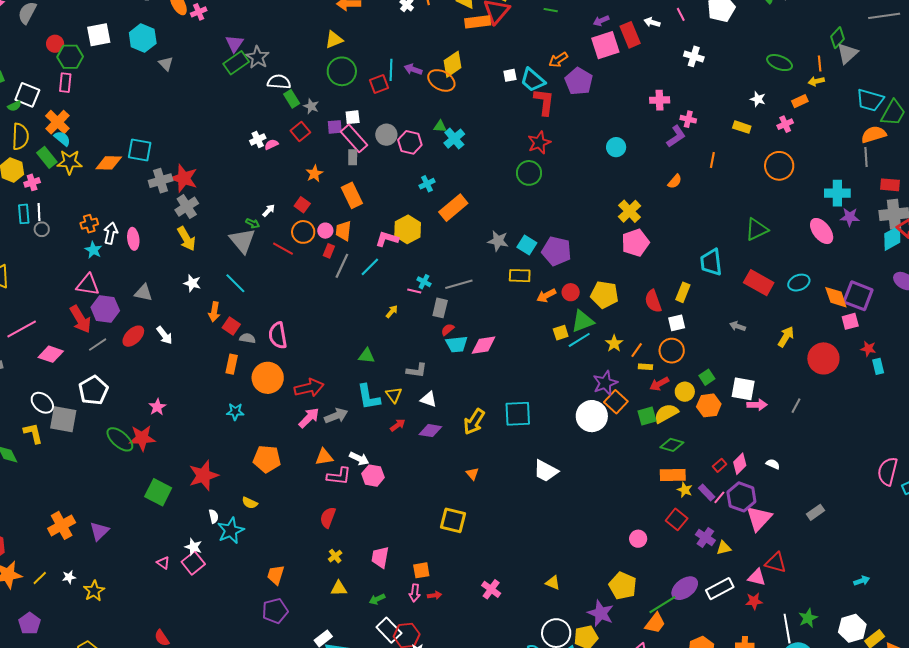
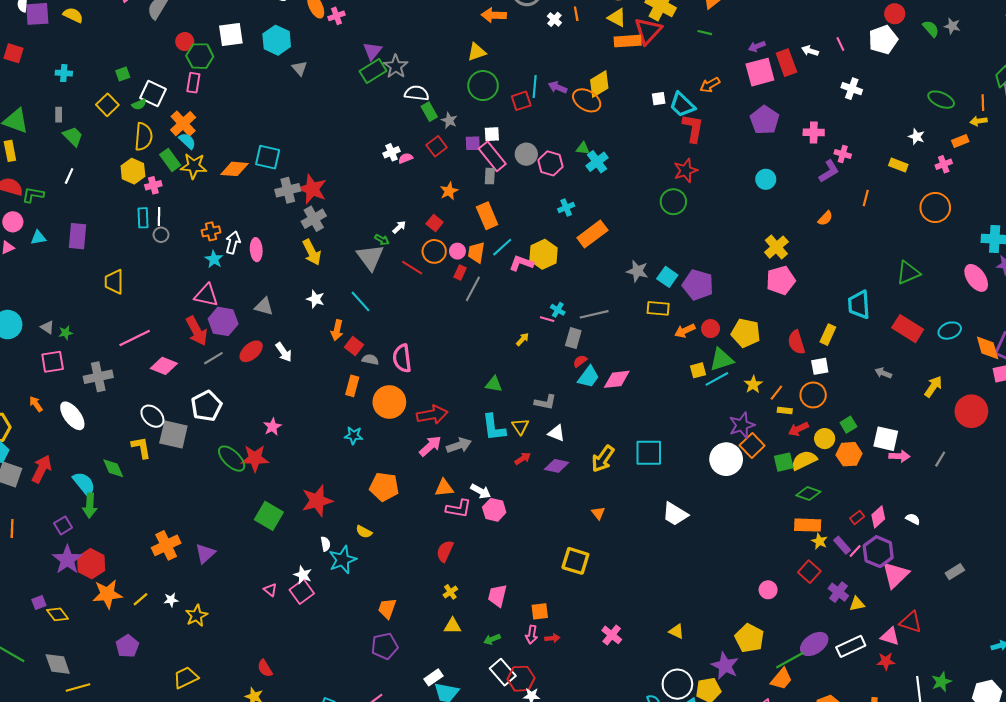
purple pentagon: (579, 81) -> (765, 120), moved
cyan line: (370, 267) -> (502, 247), moved
cyan trapezoid: (457, 344) -> (589, 377), turned -50

